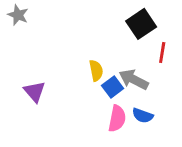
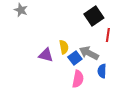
gray star: (18, 15) -> (21, 10), moved
purple triangle: (35, 92) -> (46, 55), moved, turned -35
blue semicircle: (143, 116) -> (102, 71), moved, turned 72

